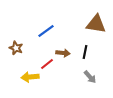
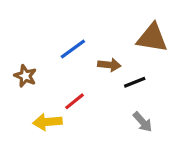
black line: (85, 52) -> (135, 82), turned 56
brown arrow: (63, 53) -> (109, 65), moved

